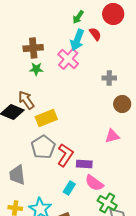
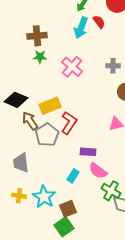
pink cross: (68, 59) -> (72, 67), moved
brown arrow: (26, 100) -> (30, 121), moved
red L-shape: (65, 155) -> (69, 123), moved

